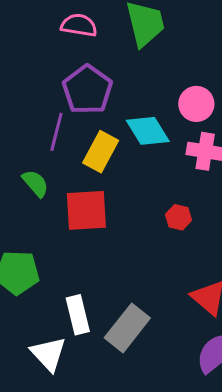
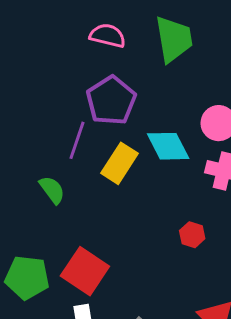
red square: (86, 210) -> (85, 271), moved, turned 33

